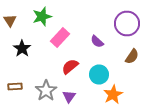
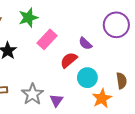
brown semicircle: (132, 56) -> (122, 81), moved, turned -42
red semicircle: (70, 66) -> (69, 60), moved

